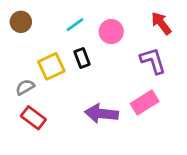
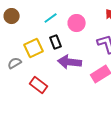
purple arrow: (101, 114) -> (70, 62), moved
red rectangle: (33, 118) -> (39, 85), moved

